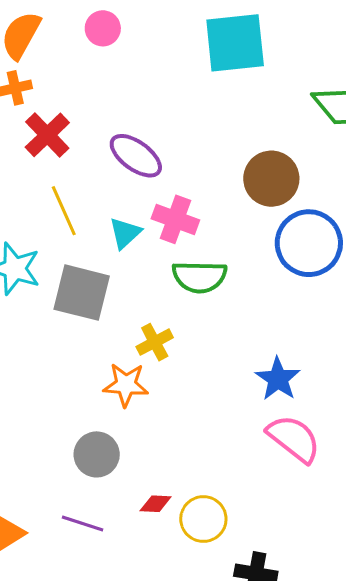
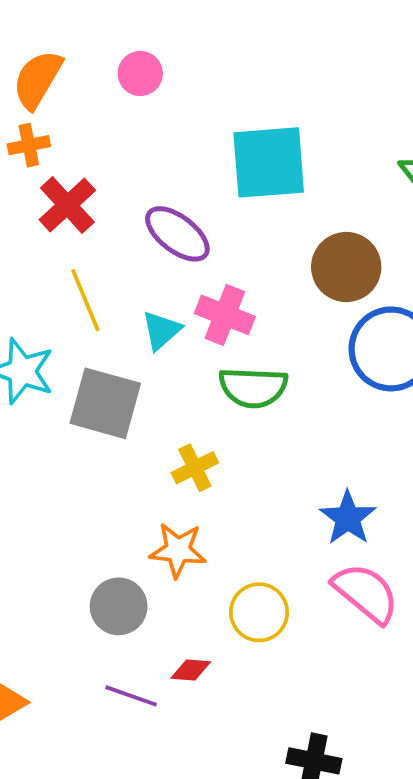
cyan square: (235, 43) -> (269, 162), moved
orange star: (126, 385) -> (178, 550), moved
yellow circle: (203, 519) -> (259, 612), moved
purple line: (83, 523) -> (131, 696), moved

